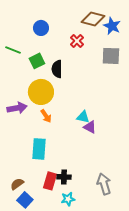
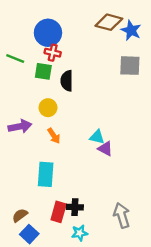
blue circle: (41, 28) -> (48, 33), size x1.5
red cross: (77, 41) -> (53, 53), moved, turned -32
green square: (37, 61) -> (43, 71), turned 35
yellow circle: (41, 92) -> (48, 108), size x0.6

